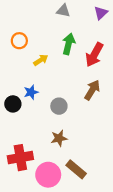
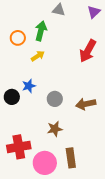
green arrow: (69, 44) -> (41, 31), moved
brown arrow: (92, 90) -> (86, 104), moved, turned -132
brown rectangle: (76, 169) -> (71, 158), turned 42

